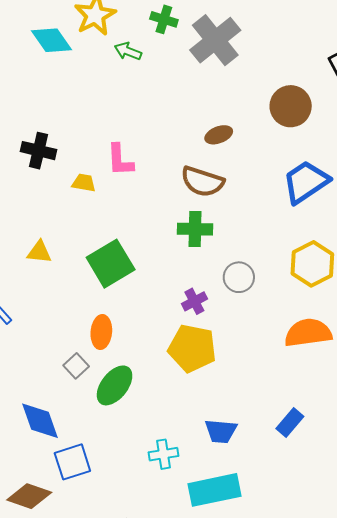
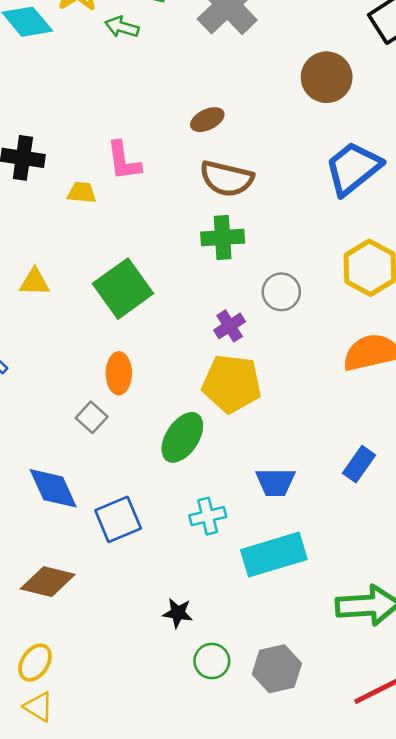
brown ellipse: (219, 135) -> (207, 120), moved
green ellipse: (115, 385) -> (182, 437), moved
blue square: (72, 462) -> (118, 519), moved

